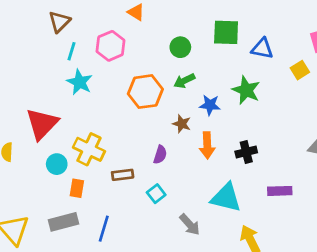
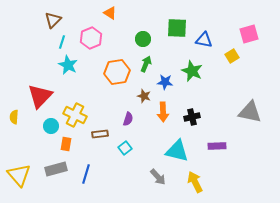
green arrow: (184, 81) -> (146, 64), turned 140
gray arrow: (190, 225) -> (158, 177), moved

